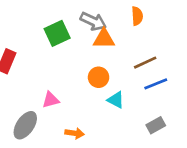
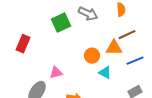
orange triangle: (104, 39) -> (114, 48), moved
brown line: (145, 63) -> (127, 35), moved

